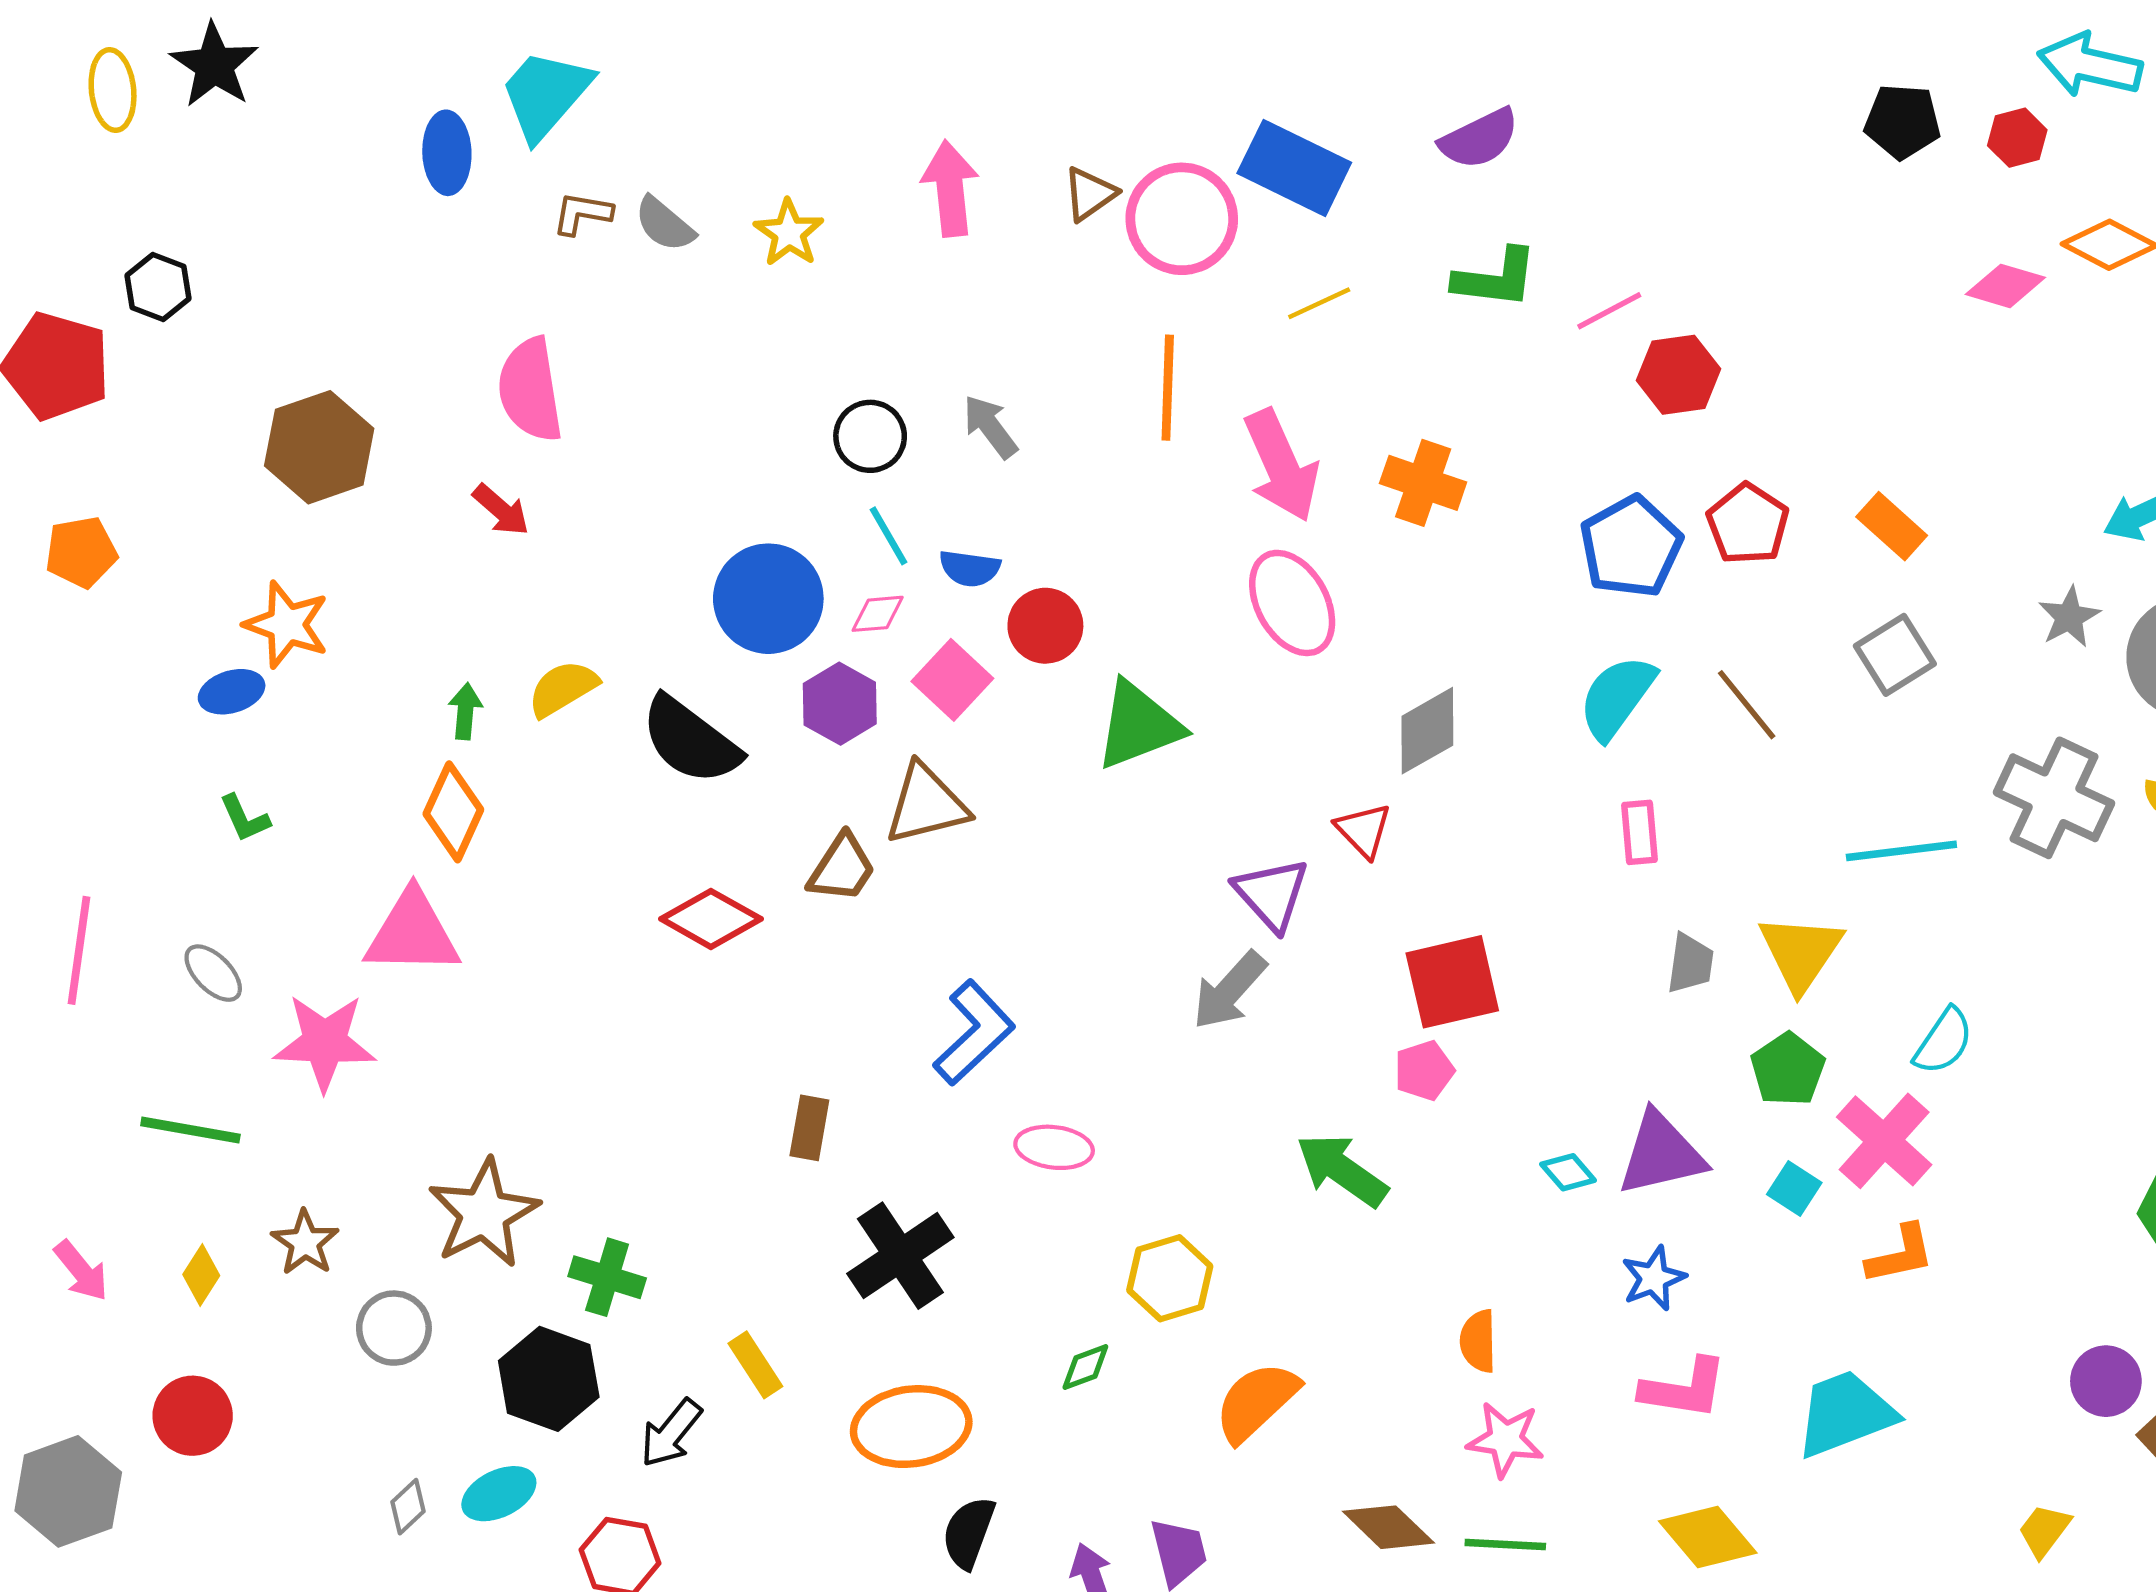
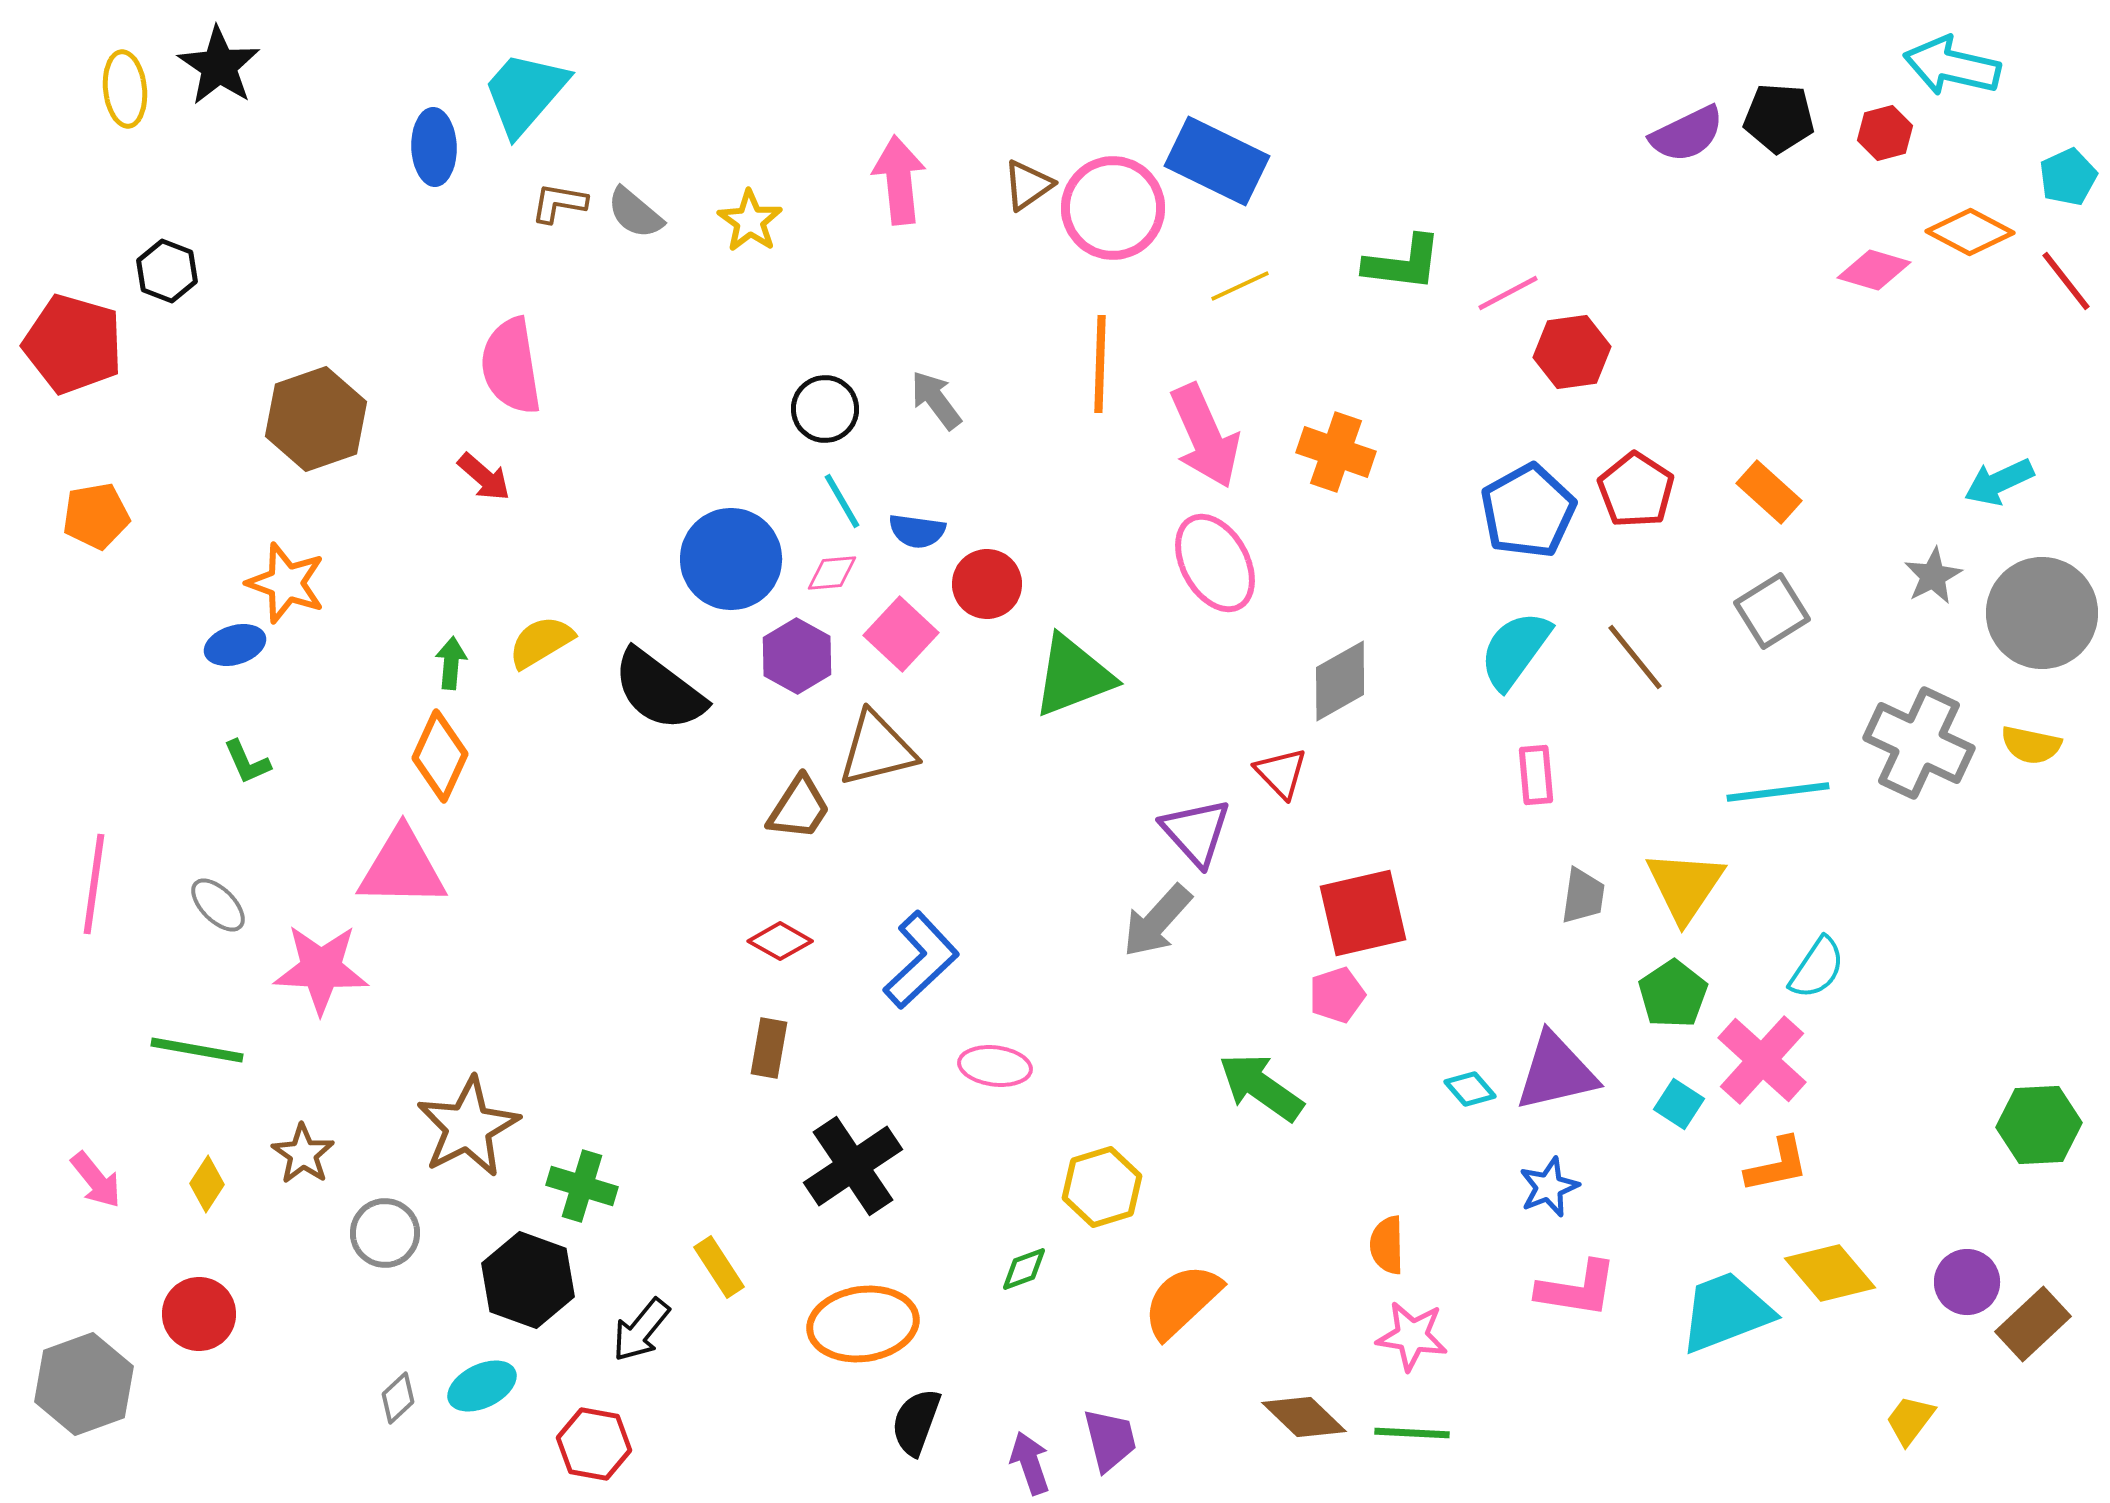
purple semicircle: (1479, 139) -> (1687, 134), moved
red diamond: (711, 919) -> (780, 941), moved, size x0.7
yellow diamond: (1708, 1537) -> (1830, 1273), moved

